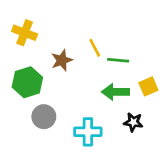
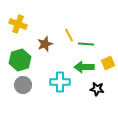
gray circle: (44, 117) -> (23, 85), moved
cyan cross: (88, 132) -> (60, 82), moved

